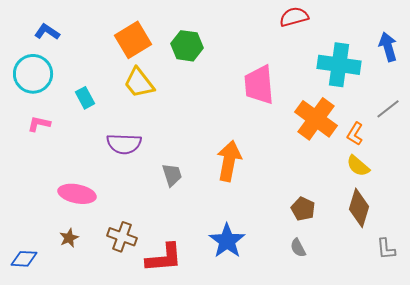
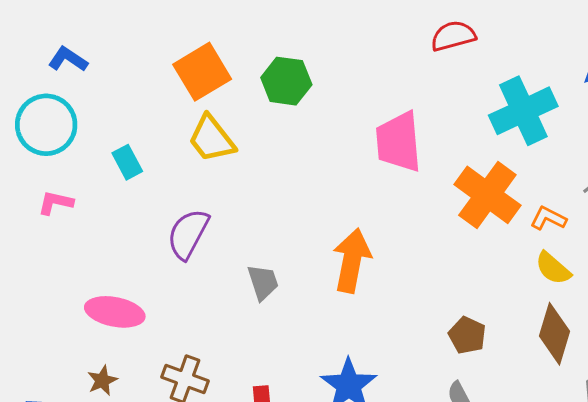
cyan cross: (339, 65) -> (523, 111), turned -33
orange L-shape: (355, 134) -> (548, 218), turned 85
purple semicircle: (124, 144) -> (188, 234), turned 116

